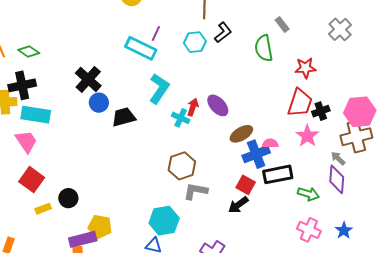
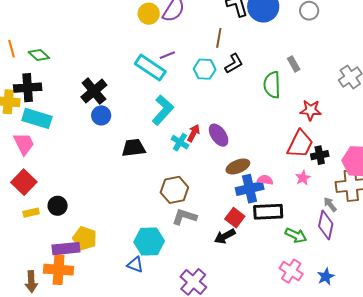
purple line: (156, 33) -> (167, 55), turned 35
black trapezoid: (124, 117) -> (133, 148), moved
pink star: (307, 136) -> (303, 178), size x0.7

